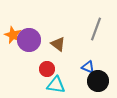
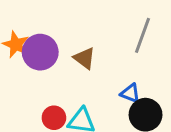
red circle: (47, 69) -> (54, 118), moved

